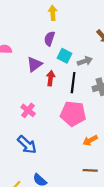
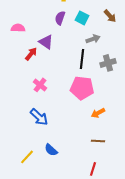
cyan square: (64, 56) -> (82, 18), moved
purple triangle: (34, 64) -> (46, 42), turned -49
red arrow: (51, 78) -> (31, 54), moved, turned 32

